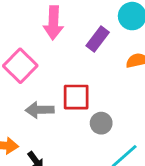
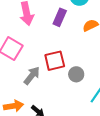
gray arrow: (40, 110) -> (32, 76), turned 144

